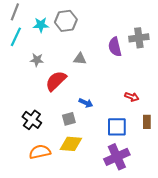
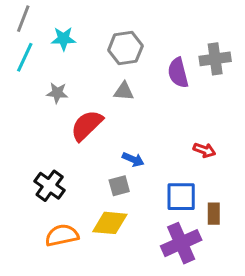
gray hexagon: (66, 21) -> (125, 48), moved
gray square: (69, 119) -> (119, 186), moved
brown rectangle: (147, 122) -> (214, 214), moved

